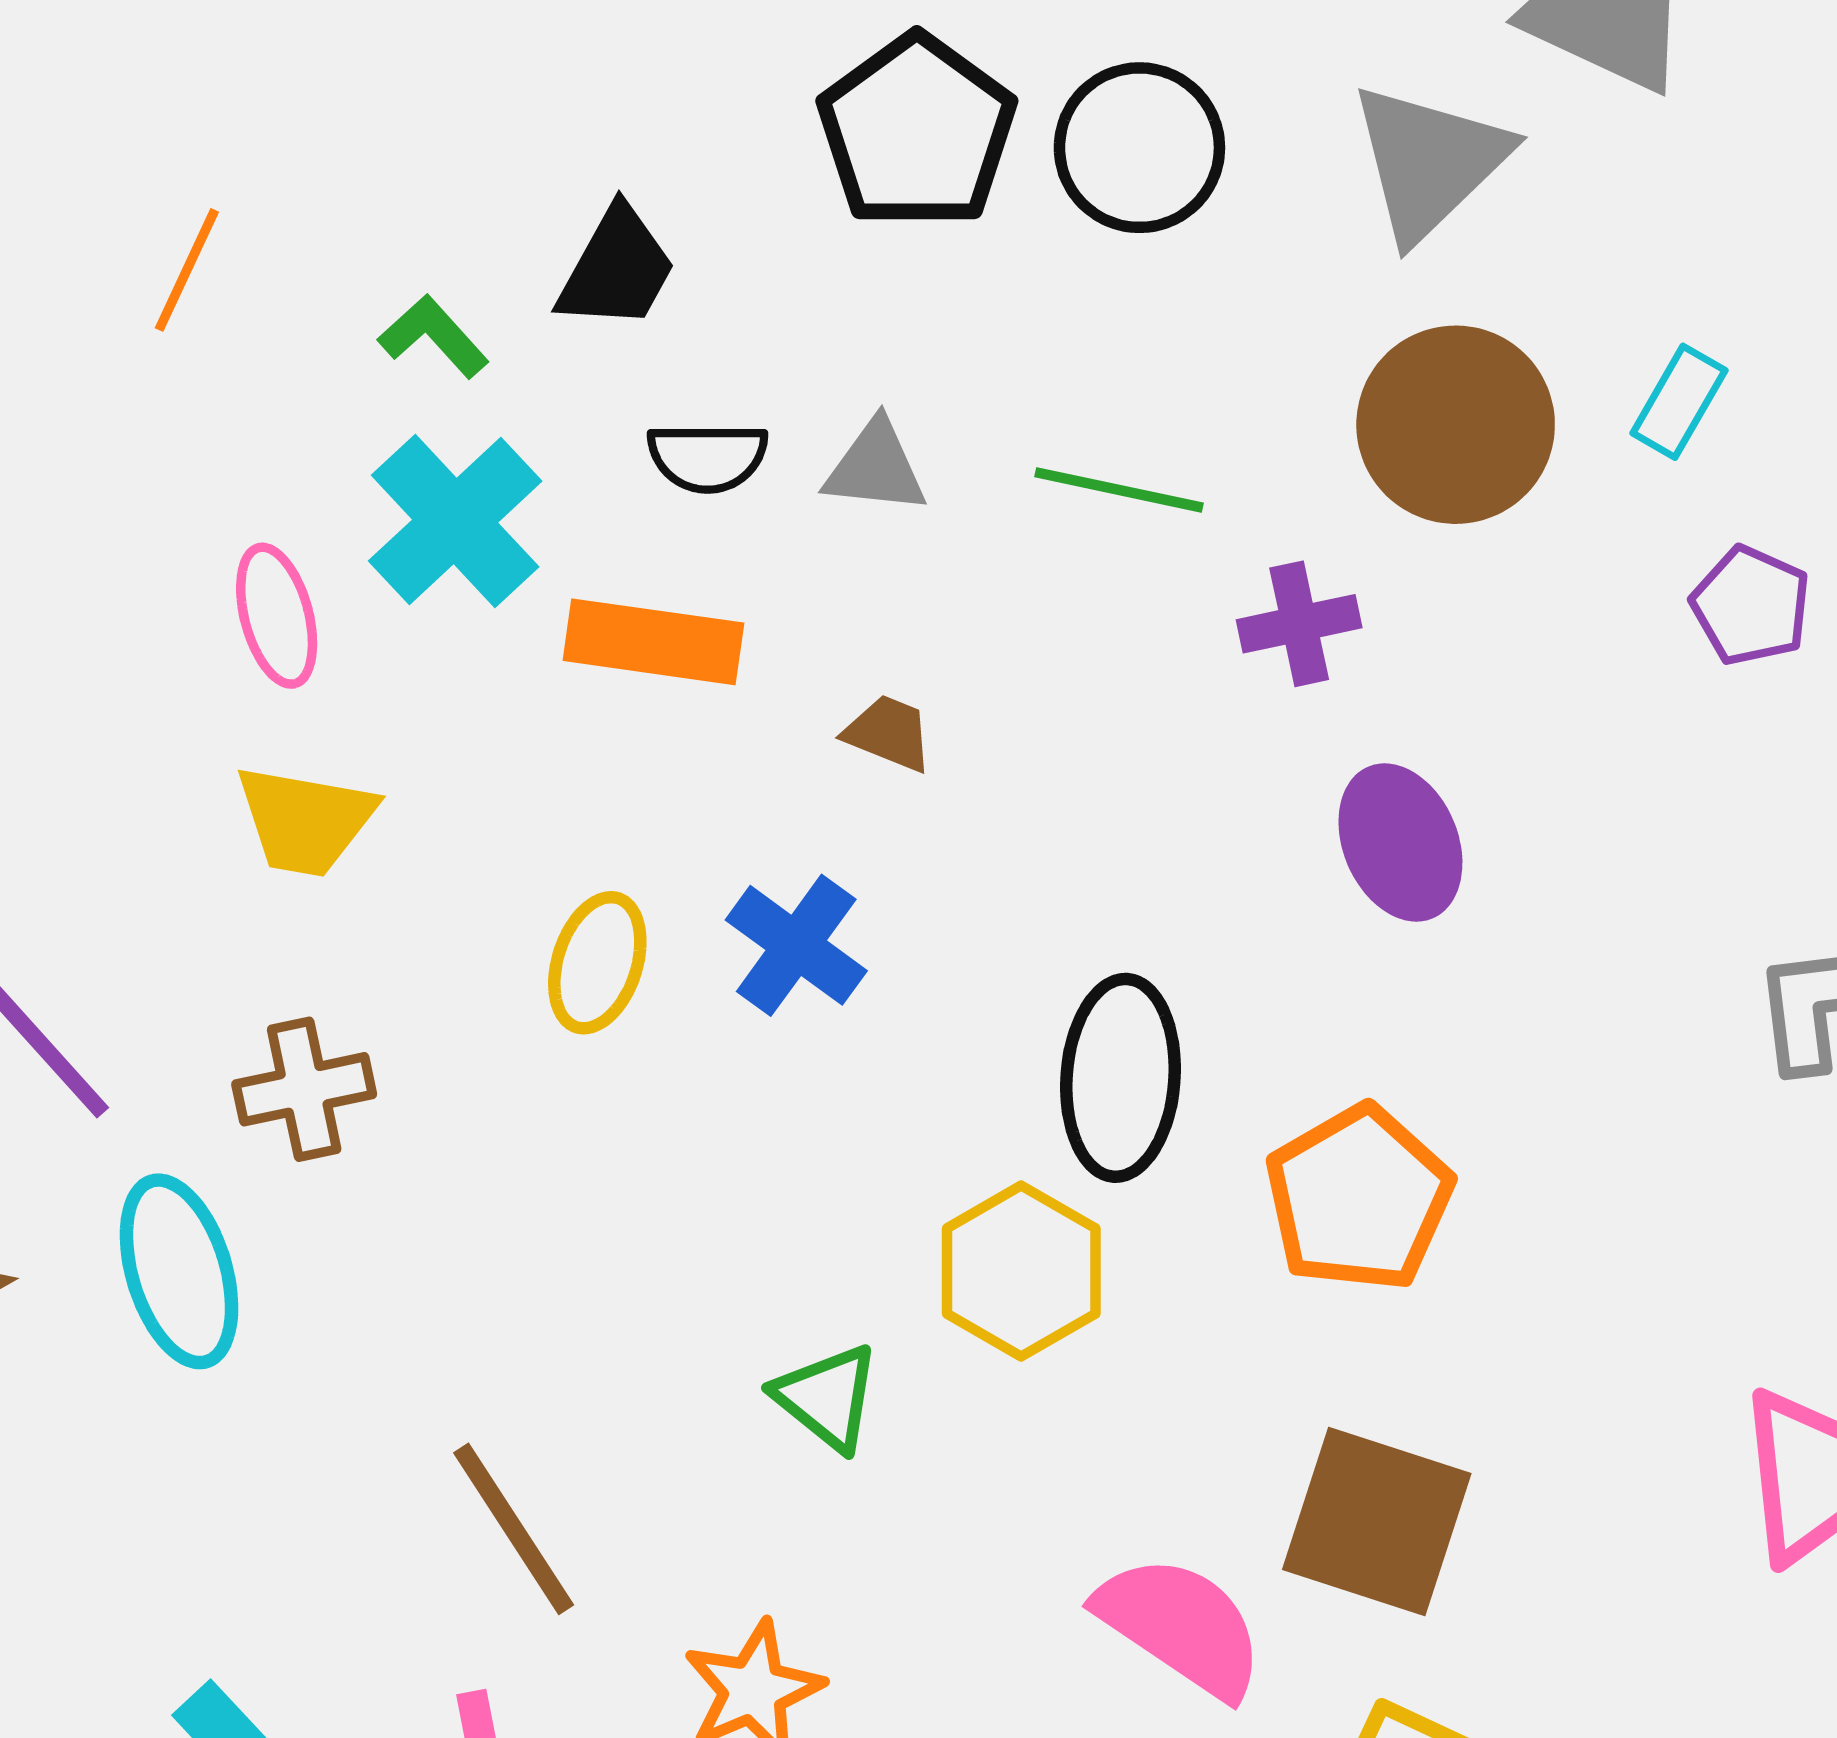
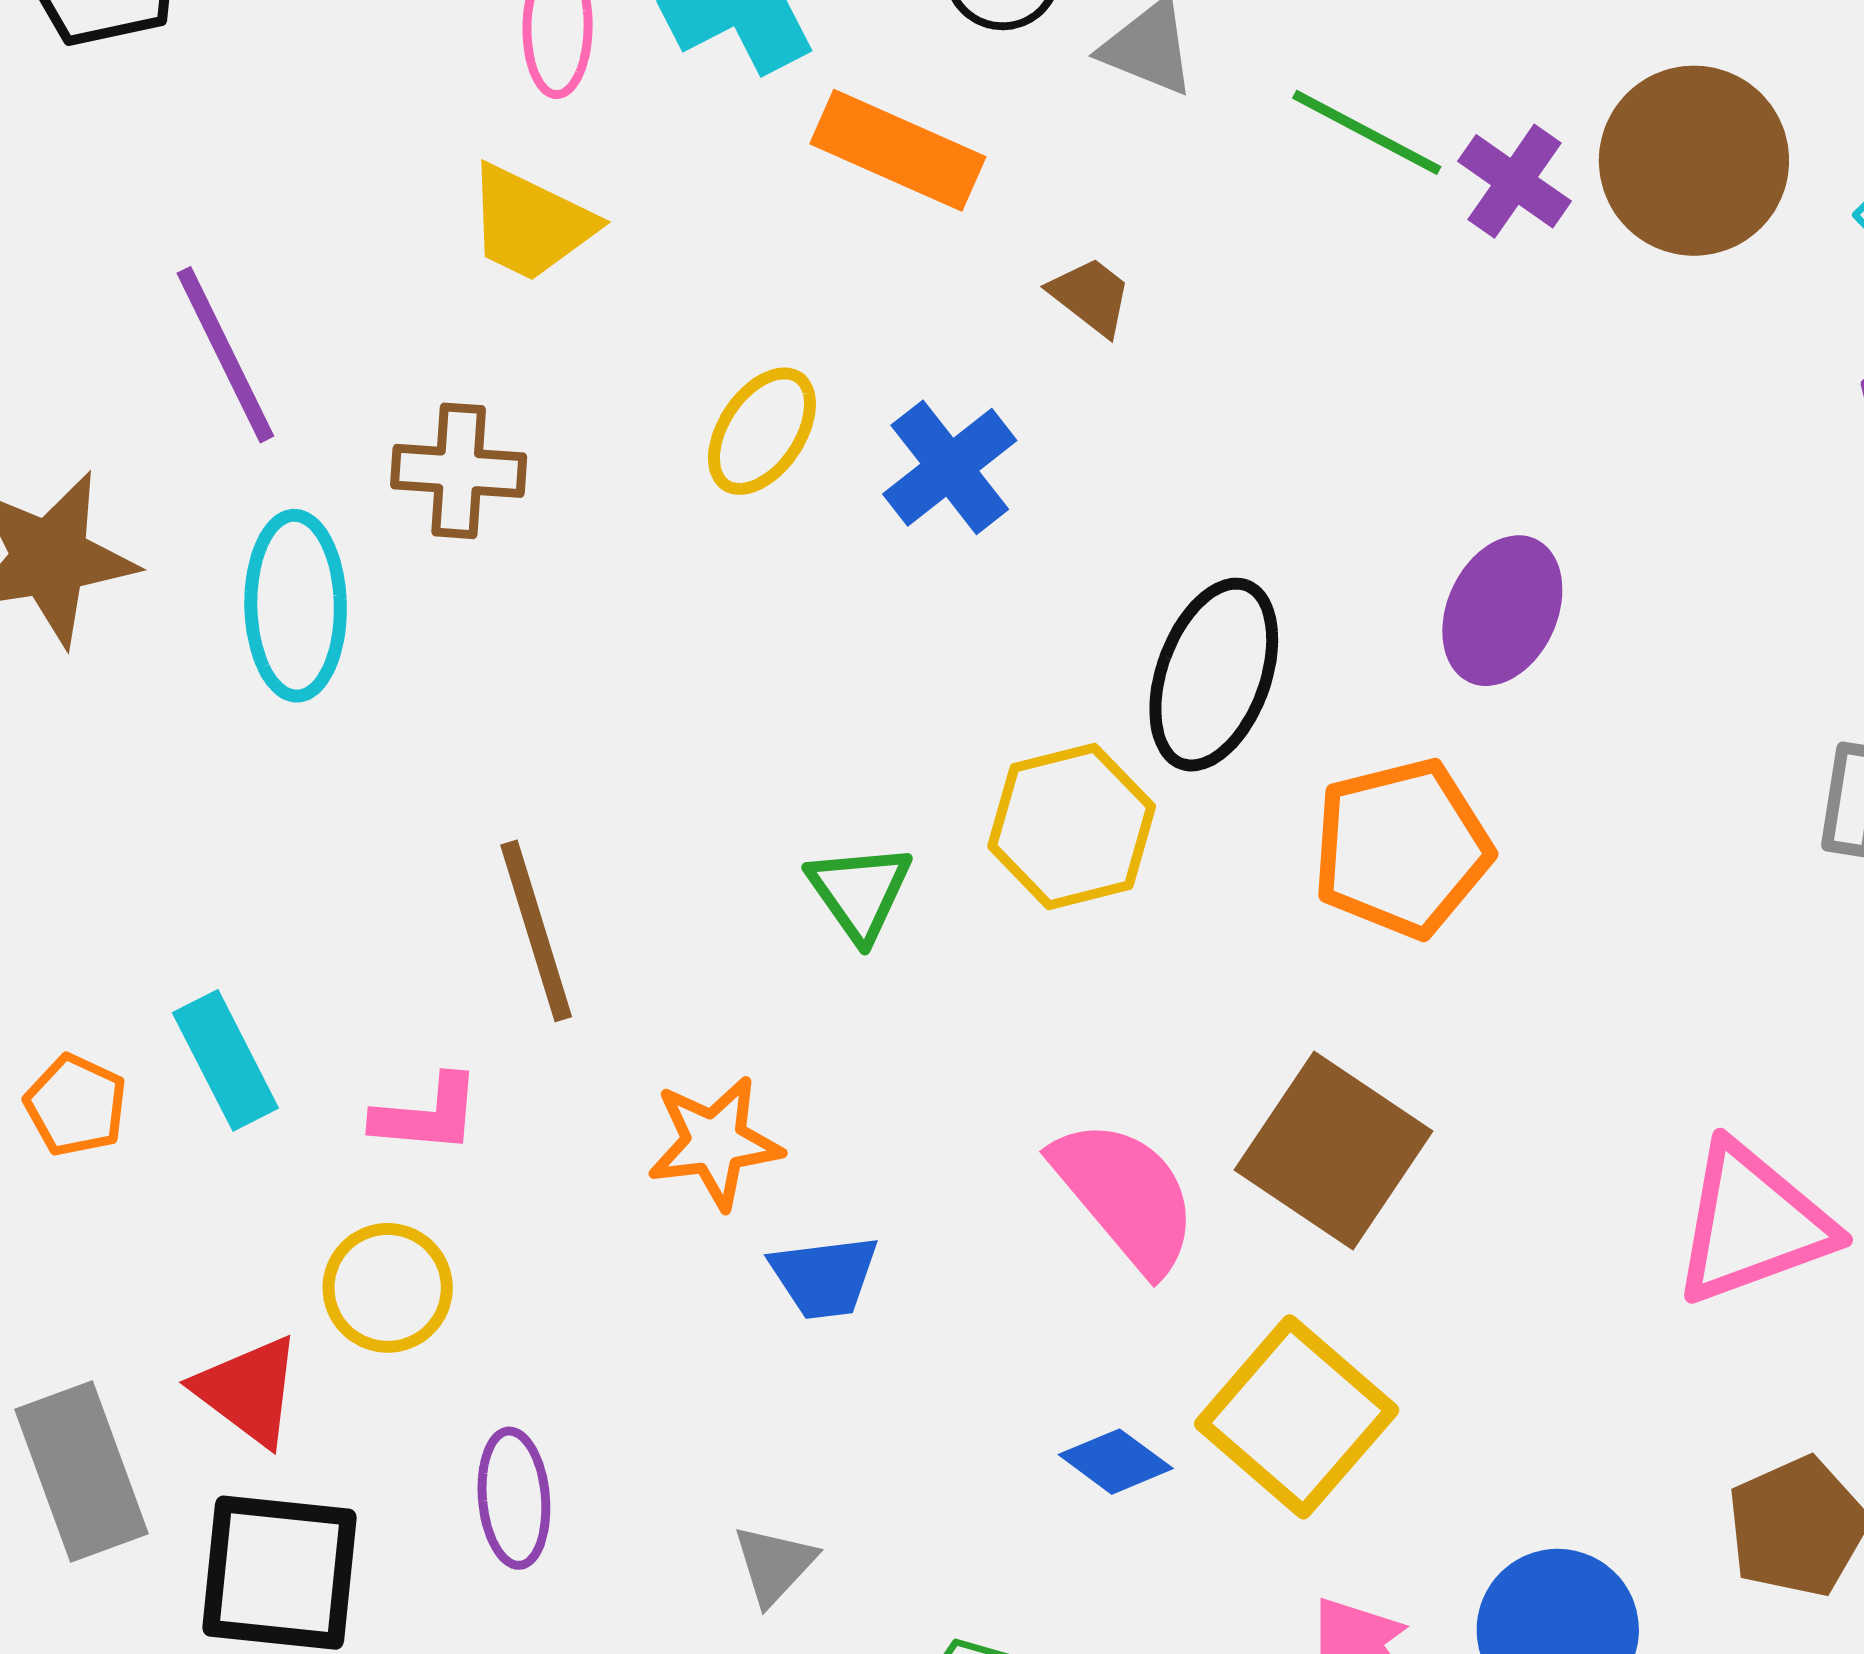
purple cross: (1299, 624) -> (1514, 181), moved, turned 31
purple ellipse: (1400, 842) -> (1502, 611), moved, turned 32

